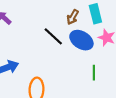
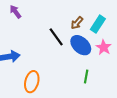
cyan rectangle: (95, 14) -> (98, 24), turned 36

